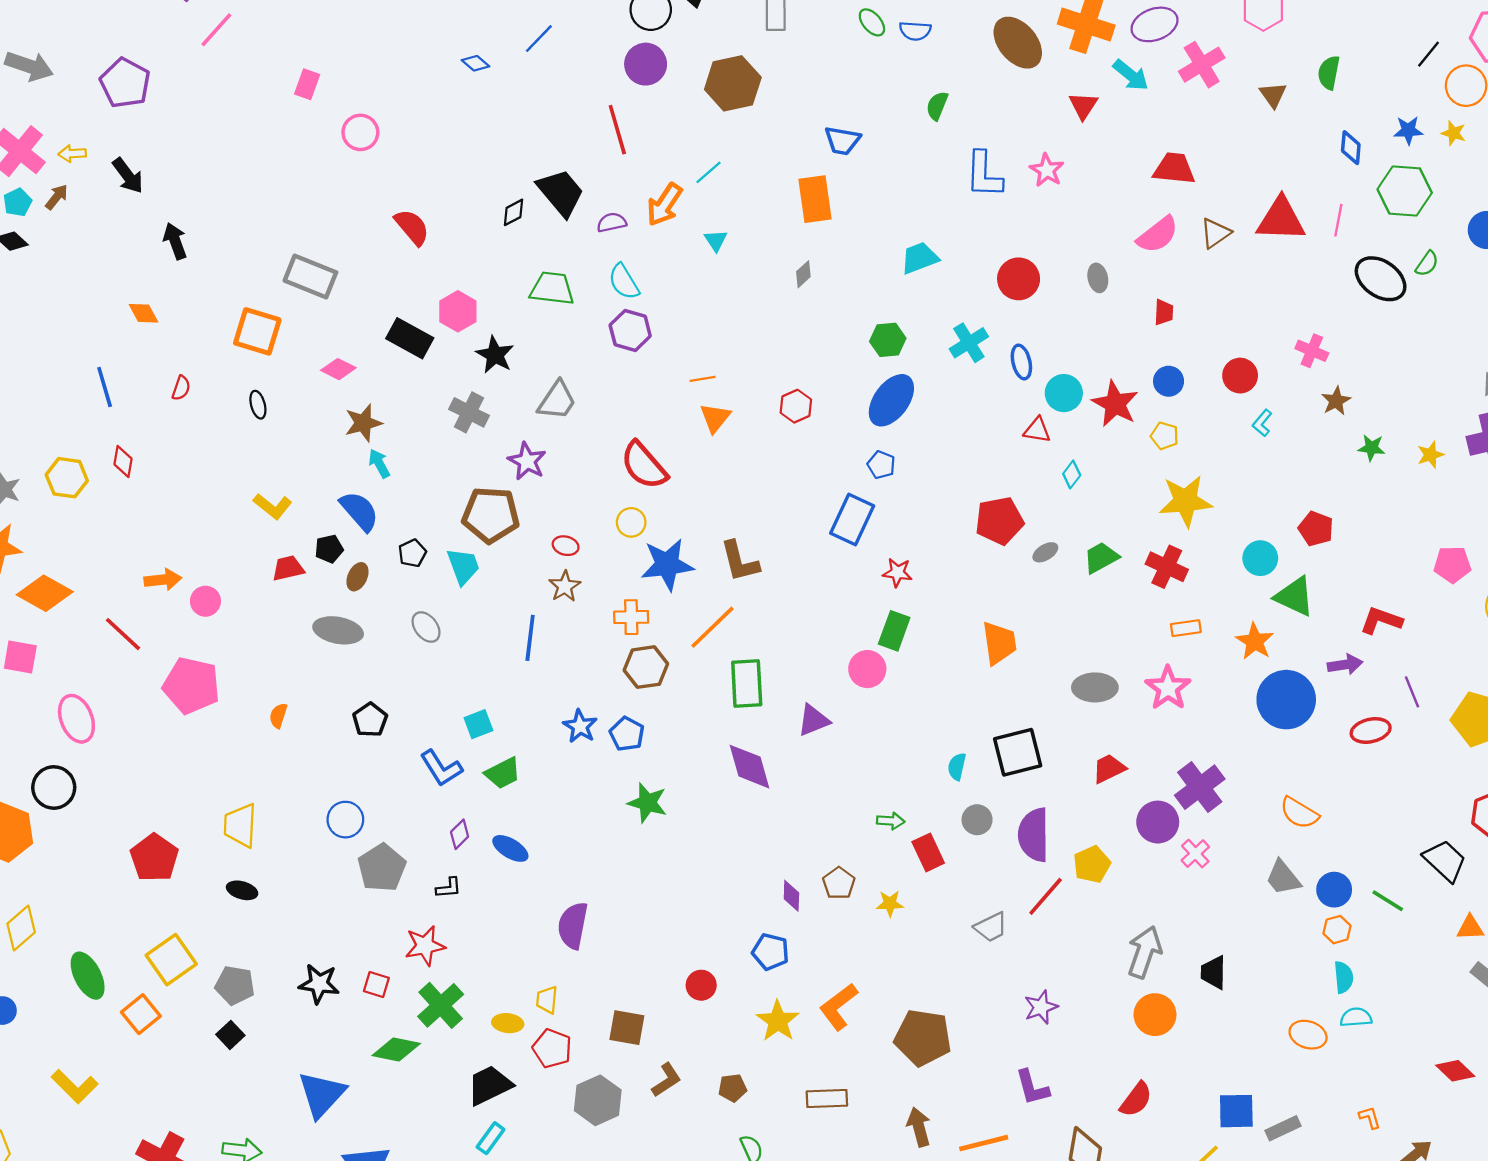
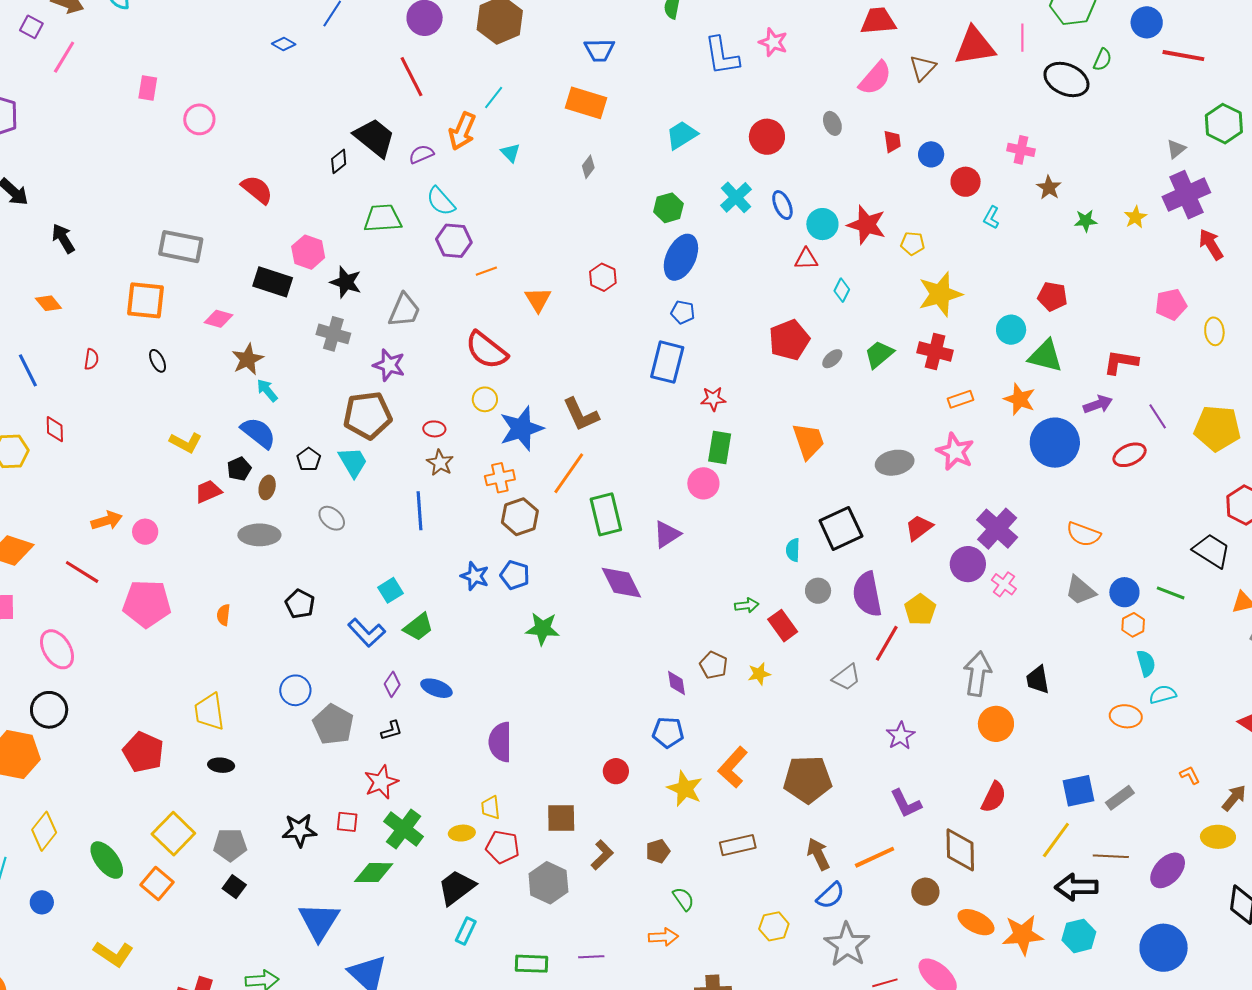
orange rectangle: (815, 199) -> (586, 103), turned -54
orange line: (703, 379) -> (486, 271), moved
blue circle: (1169, 381) -> (931, 154), moved

